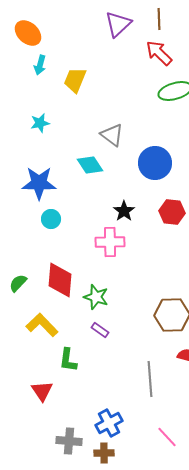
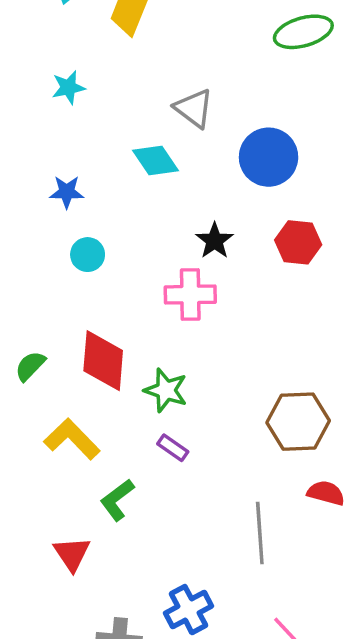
blue star: (39, 183) -> (67, 192), size x0.6
green L-shape: (68, 360) -> (117, 500), turned 45

